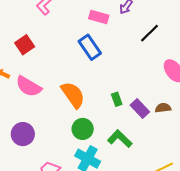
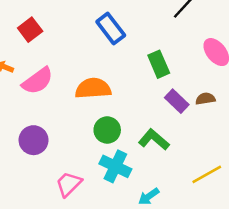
pink semicircle: (29, 86) -> (38, 81), turned -64
orange semicircle: (73, 95) -> (93, 88), turned -56
green rectangle: (117, 99) -> (159, 64), moved, size x1.5

